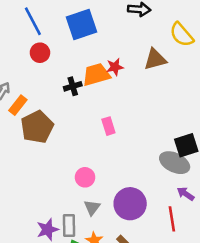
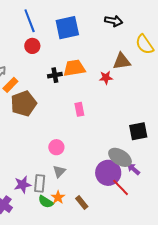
red star: (115, 67) -> (106, 78), moved
gray ellipse: (175, 163) -> (120, 157), moved
purple circle: (130, 204) -> (108, 173), moved
red line: (172, 219) -> (121, 187), turned -42

